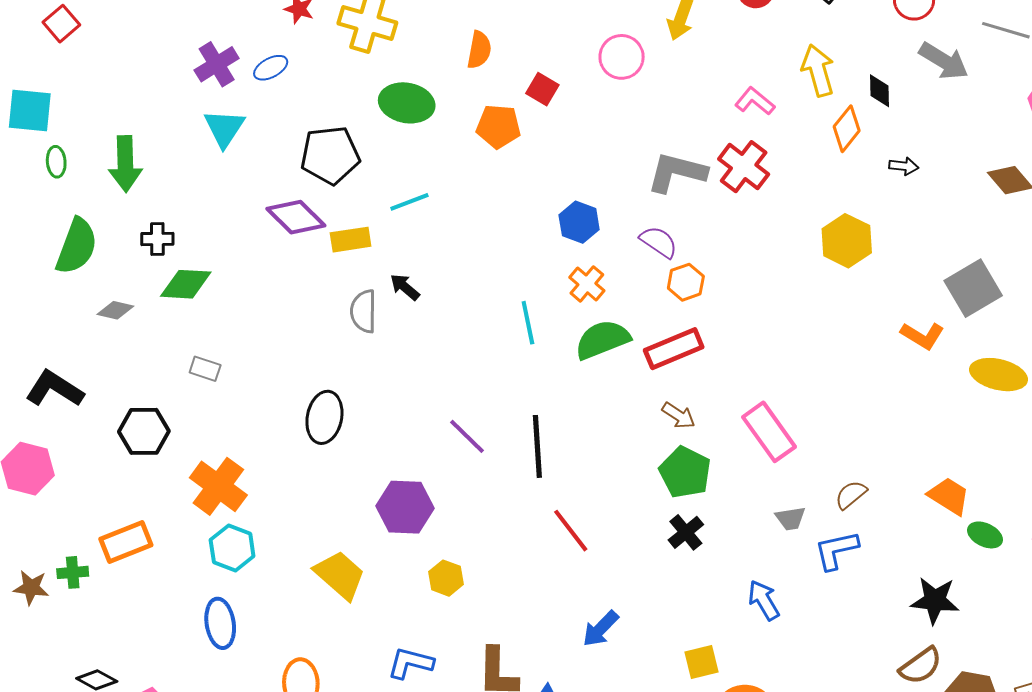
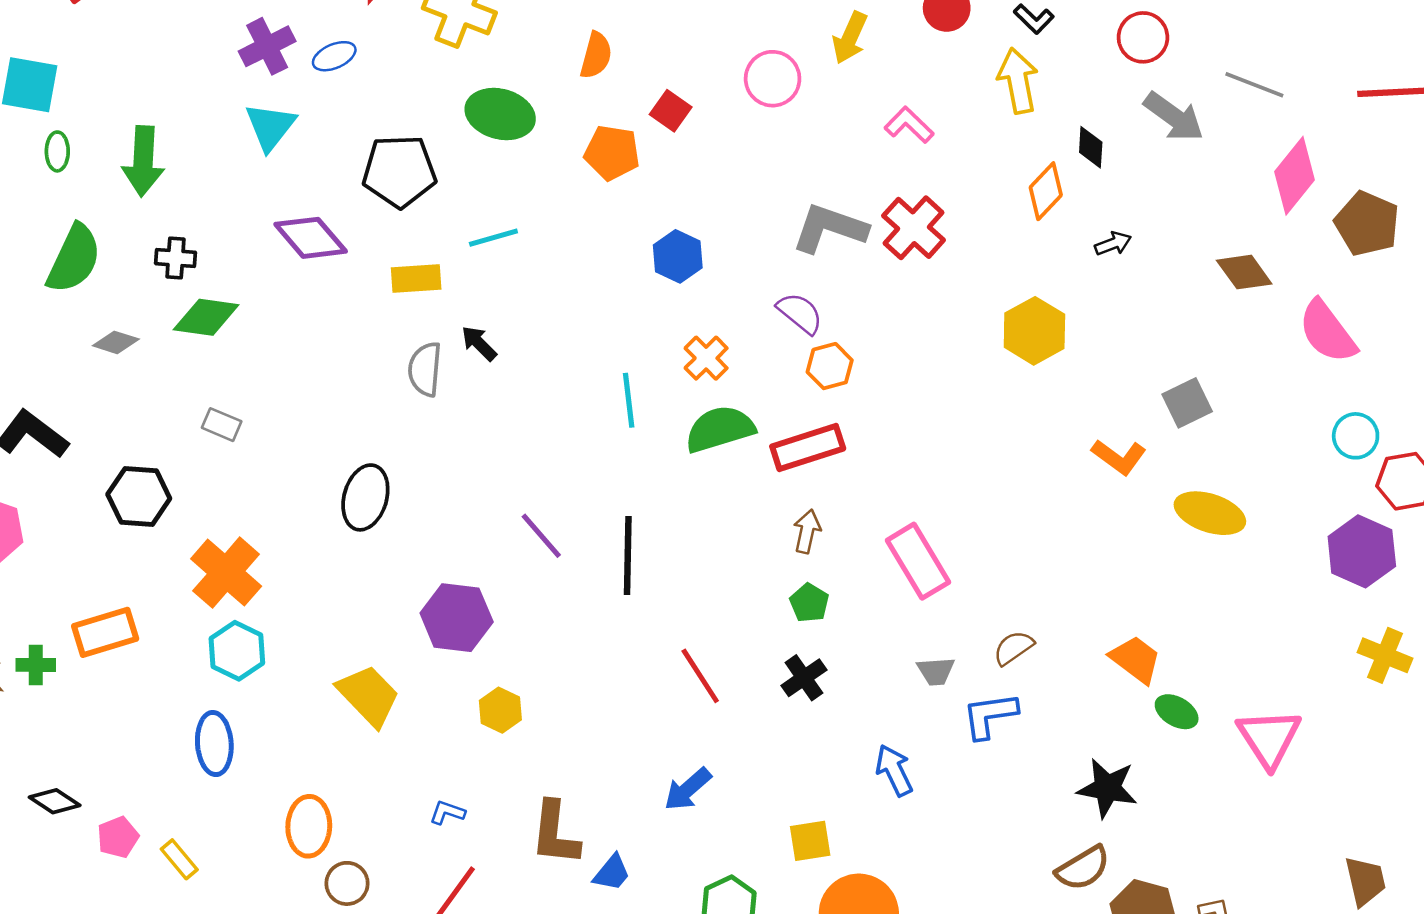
yellow arrow: (818, 70) -> (1018, 81), moved
pink L-shape: (755, 101) -> (909, 125), moved
black arrow: (904, 166) -> (1113, 244), turned -32
purple diamond: (296, 217) -> (311, 238), moved
blue hexagon: (579, 222) -> (678, 256), moved
gray square: (973, 288) -> (1187, 403), size x0.7
brown arrow: (679, 415) -> (807, 531), turned -116
green pentagon: (685, 472) -> (809, 603), size x0.6
red line: (571, 531) -> (700, 676), moved
blue L-shape: (410, 663) -> (447, 812), size x0.6

